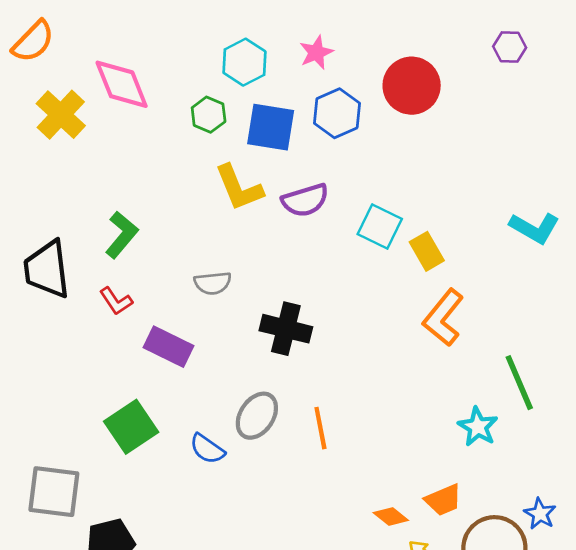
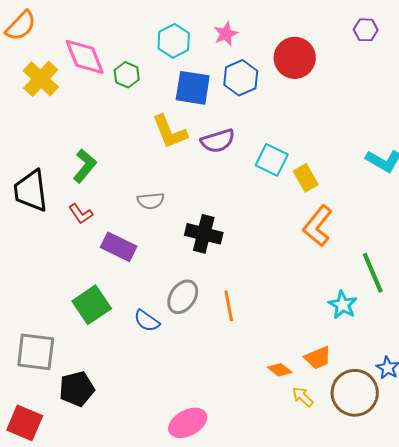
green hexagon: (209, 115) -> (127, 75), moved

